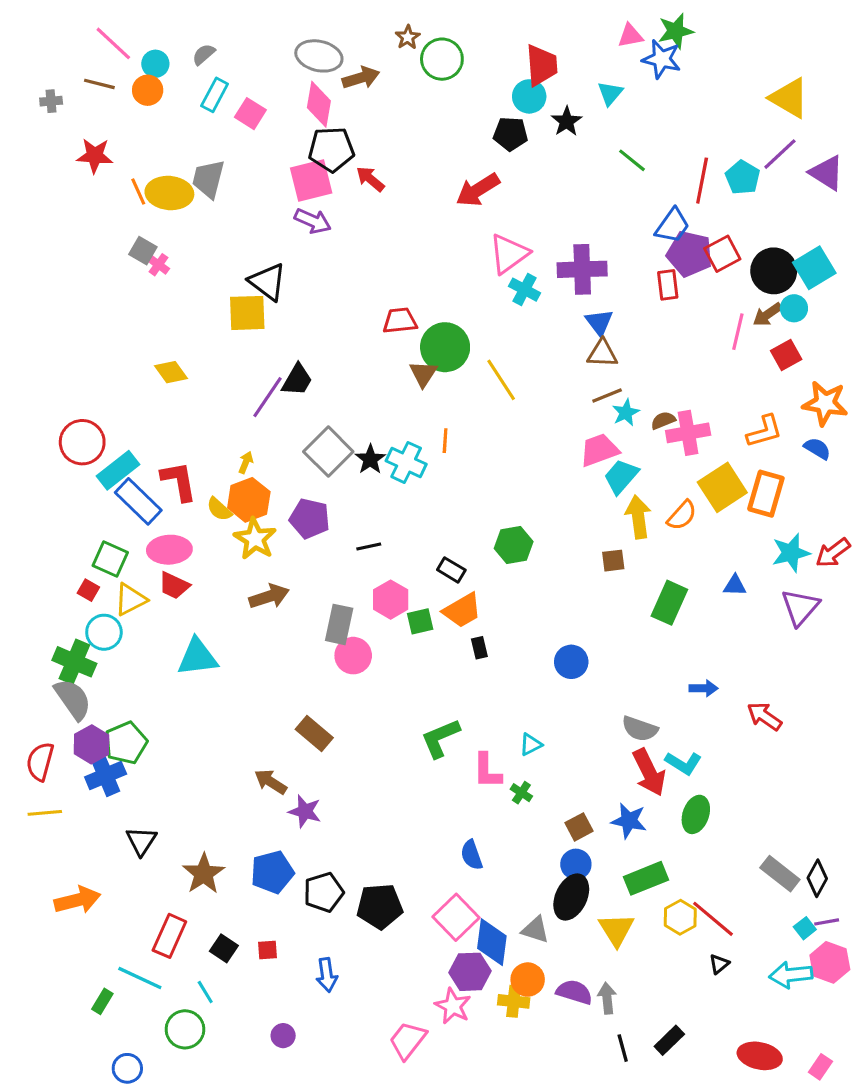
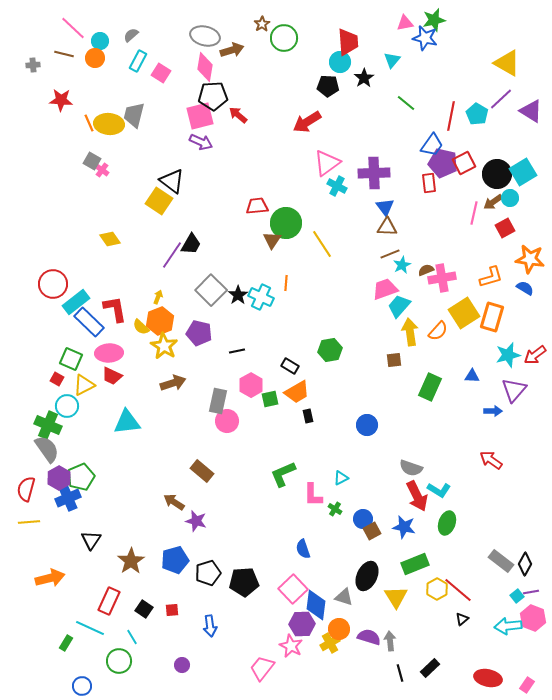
yellow square: (247, 313) -> (159, 201), turned 36
blue arrow: (704, 688) -> (493, 411), moved
blue circle: (576, 864) -> (363, 519), moved
yellow cross: (514, 1001) -> (330, 643), turned -36

